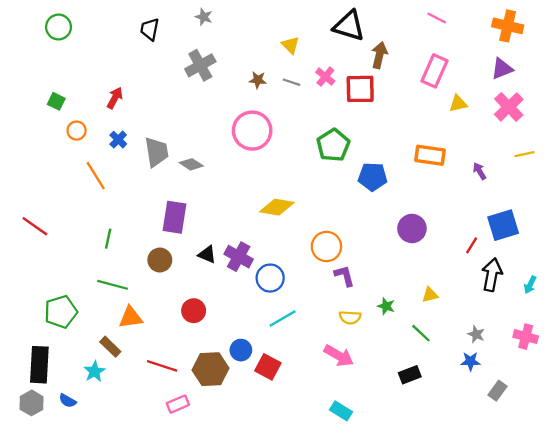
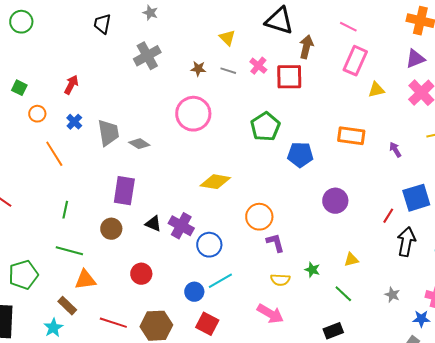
pink line: (437, 18) -> (348, 27), moved
blue circle: (241, 350) -> (194, 292), moved
blue star: (471, 361) -> (421, 319), moved

